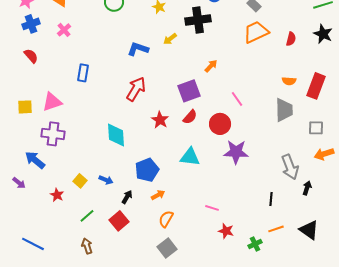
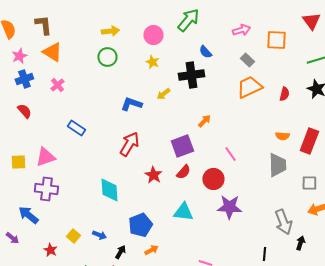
blue rectangle: (83, 73) -> (76, 128), turned -66

